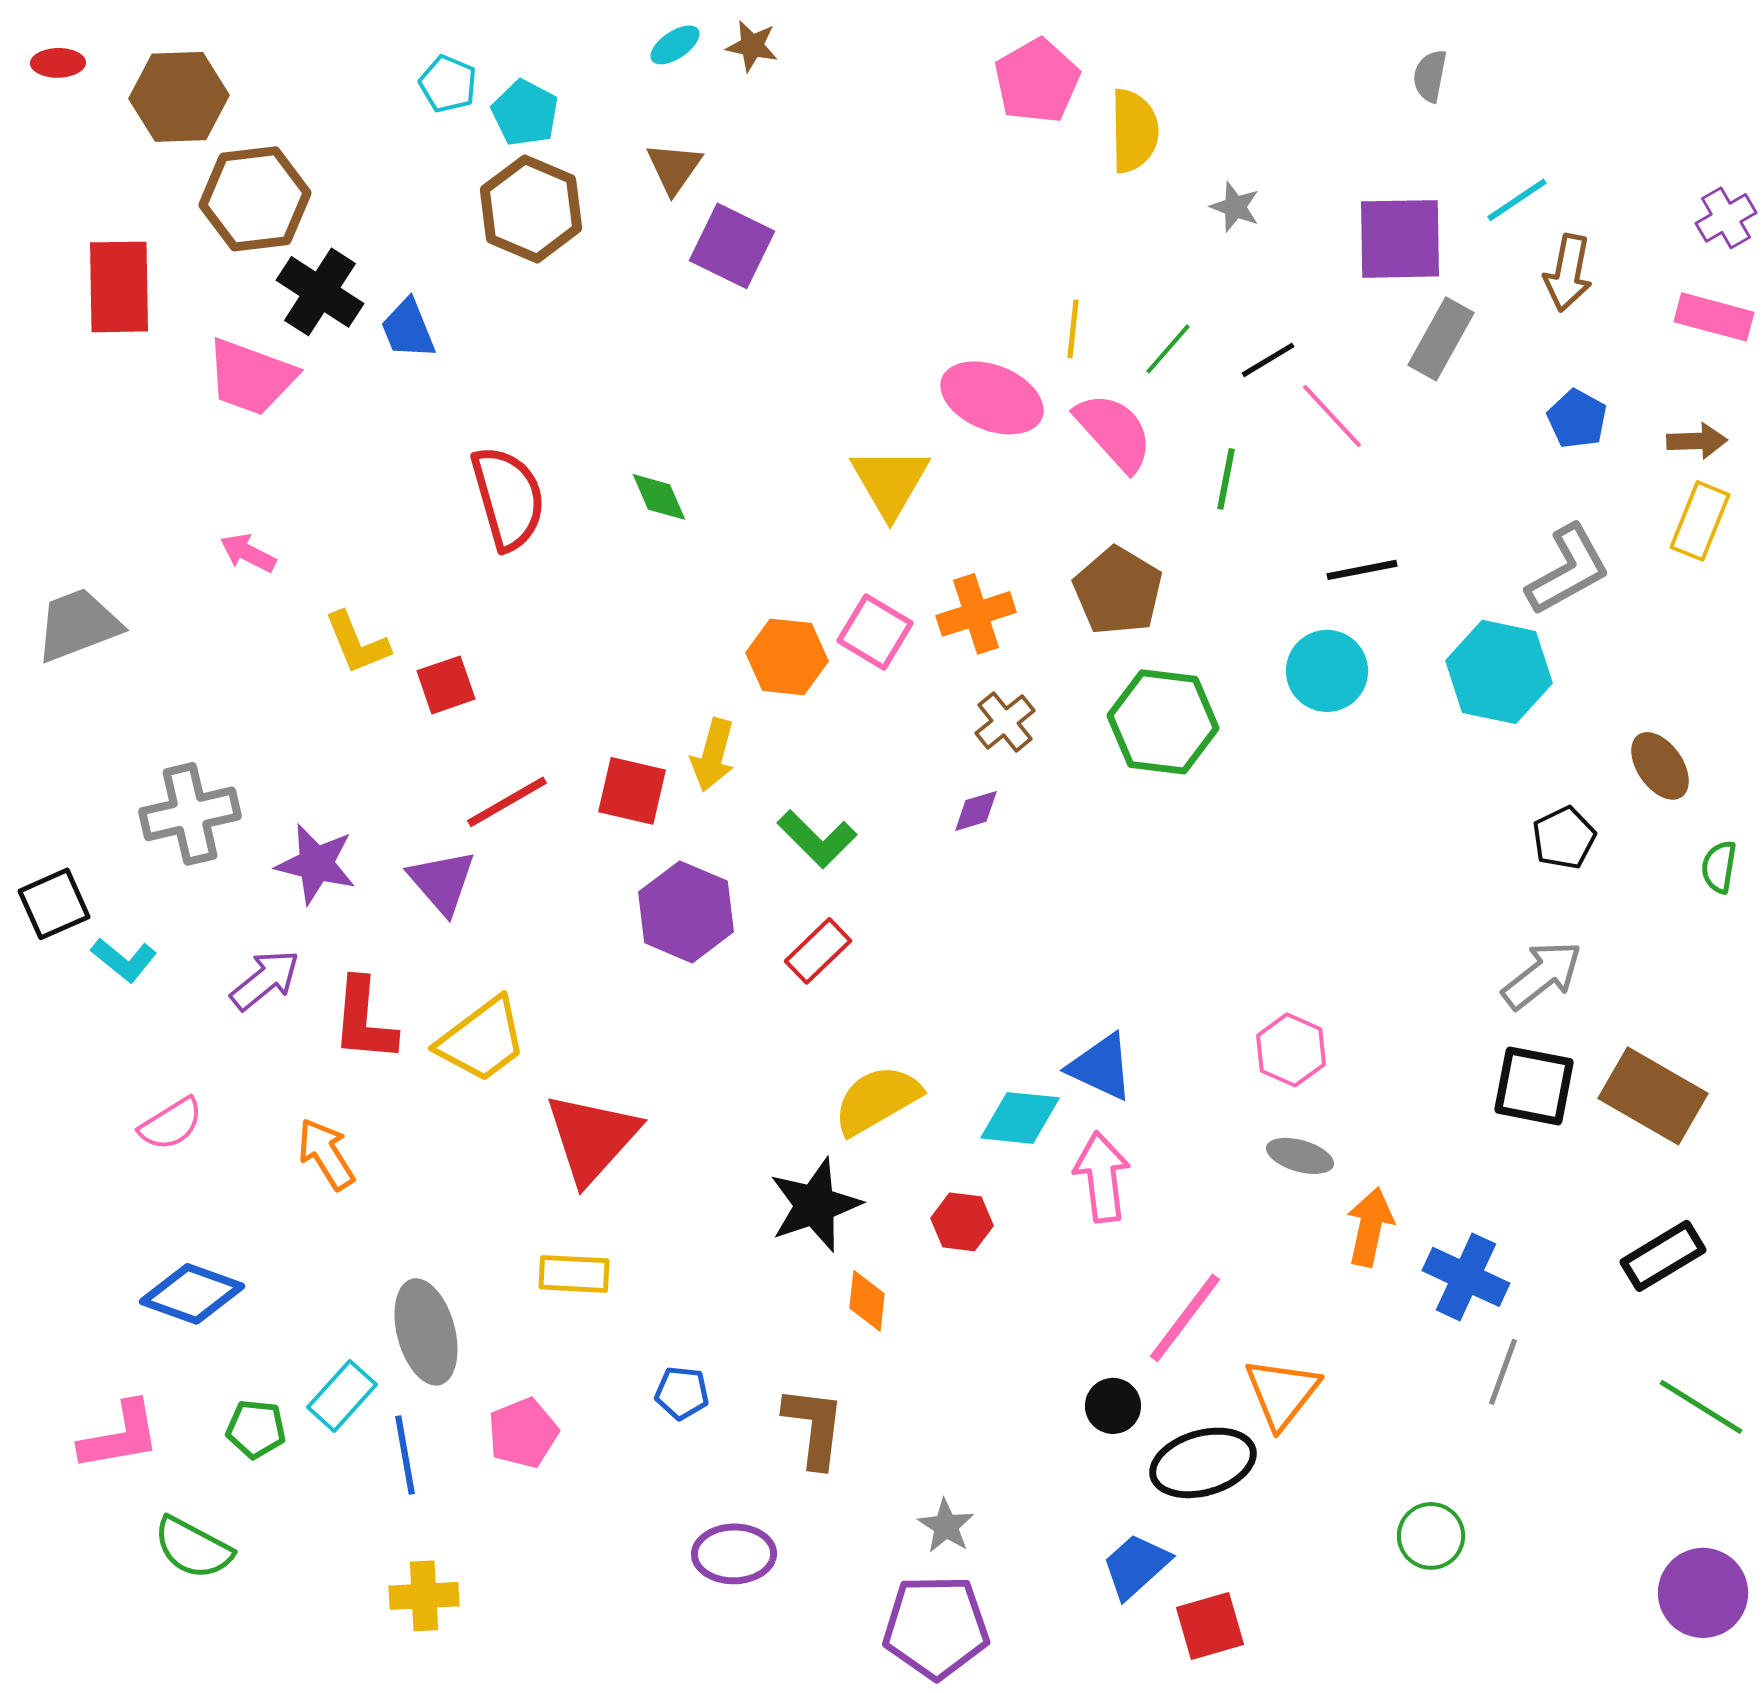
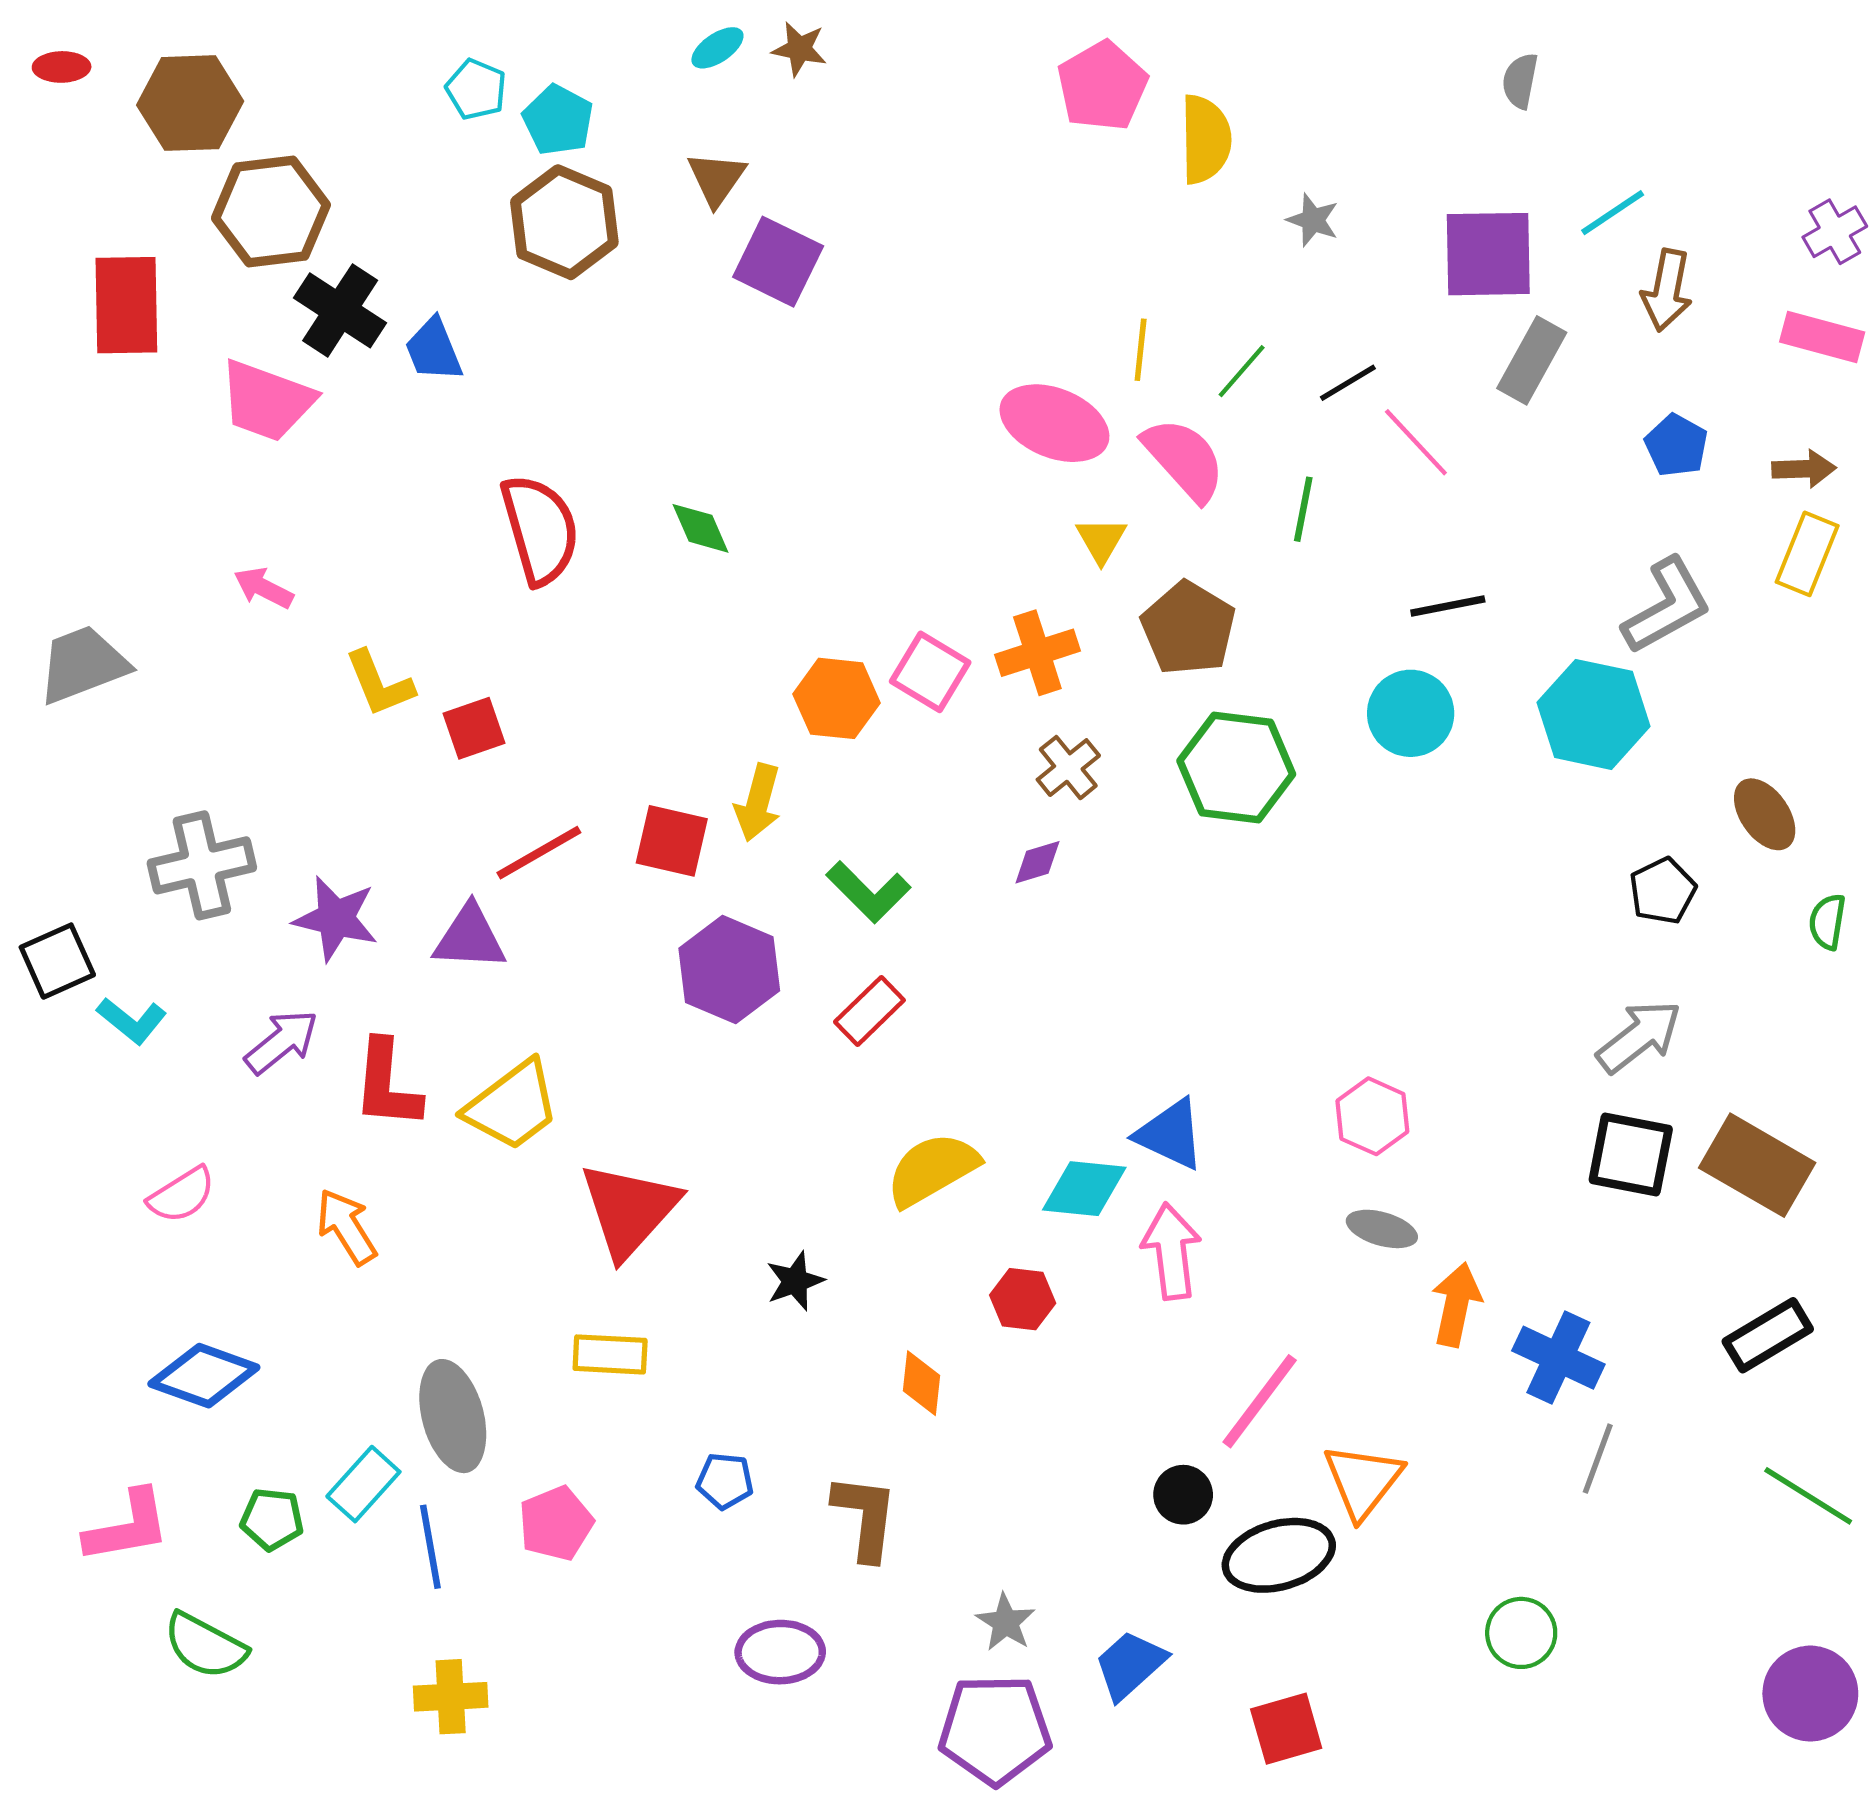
yellow triangle: (890, 482) -> (1101, 540), moved, size x0.6
purple triangle: (442, 882) -> (470, 938), turned -46
black star: (815, 1205) -> (795, 1281), moved, size x0.6
blue trapezoid: (1136, 1566) -> (1130, 1665), moved

